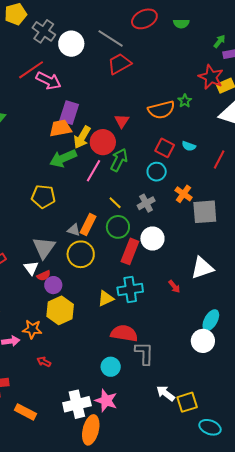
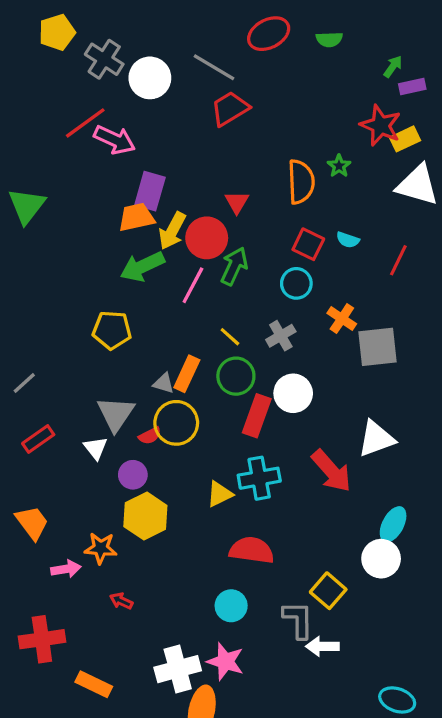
orange semicircle: (161, 110) -> (301, 182), turned -76
red semicircle: (44, 276) -> (150, 436), moved
red arrow: (174, 287) -> (331, 471), size x2.0
gray L-shape: (144, 353) -> (298, 620), moved
white arrow: (165, 393) -> (322, 646), turned -36
yellow square: (187, 402) -> (328, 591), moved, turned -30

